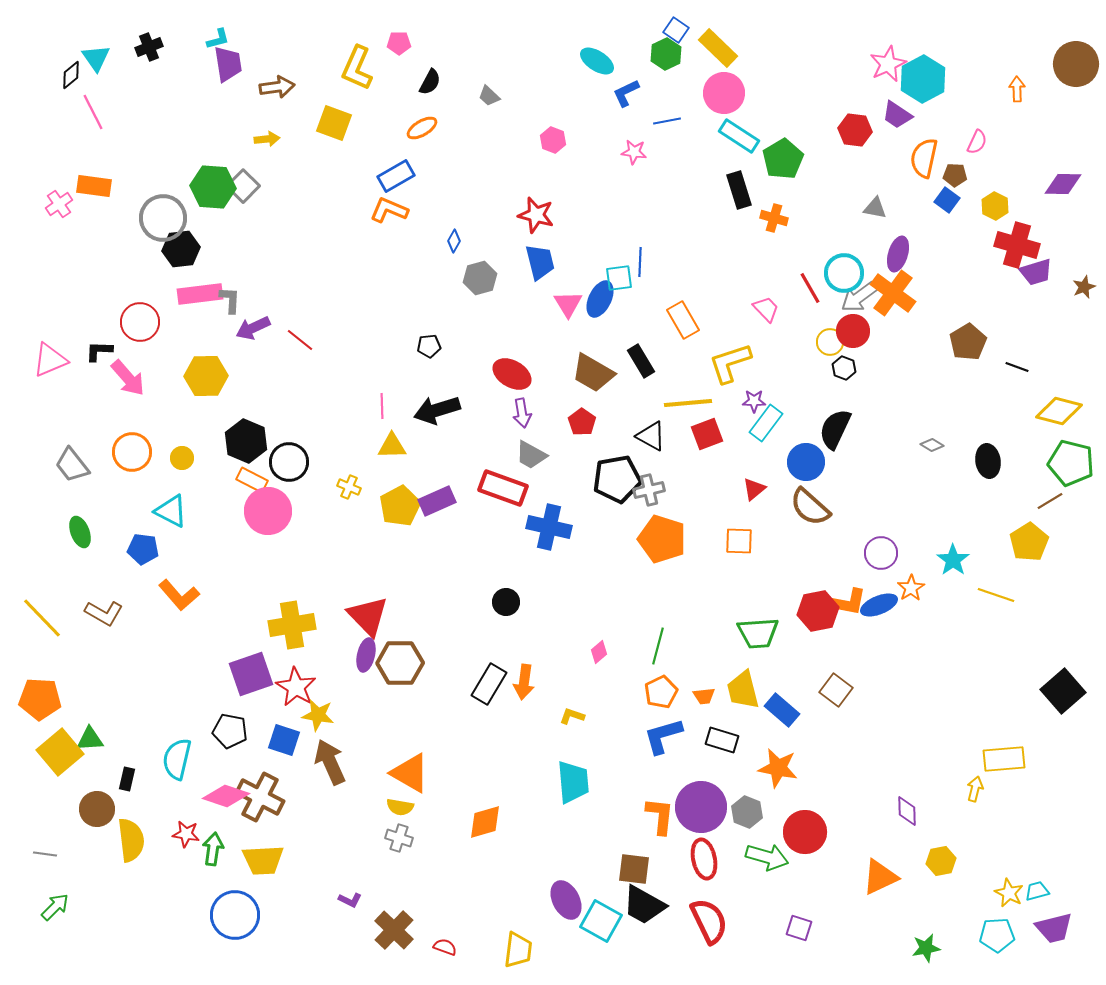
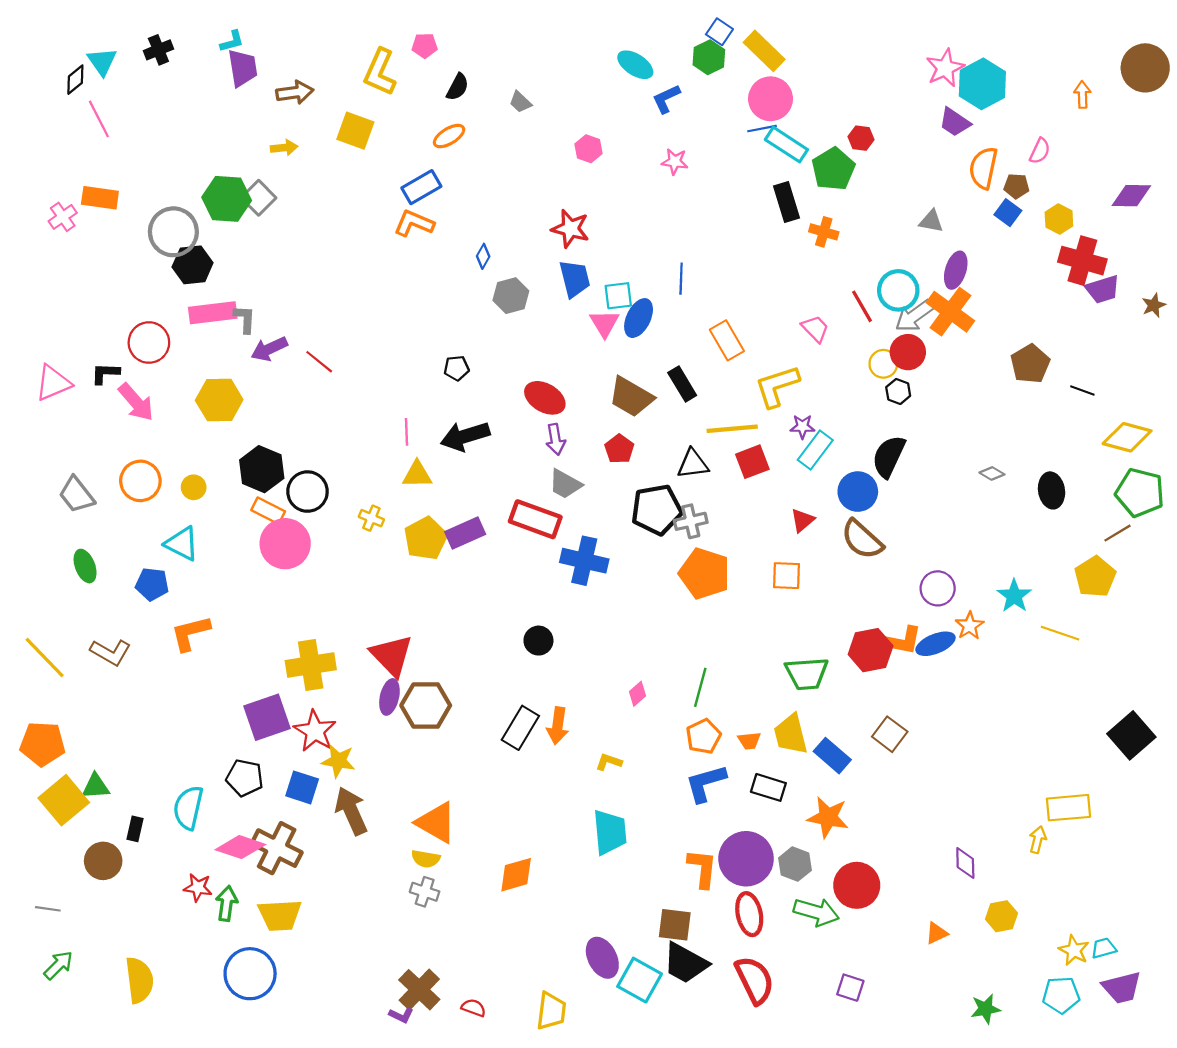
blue line: (667, 121) -> (762, 129), moved
red hexagon: (855, 130) -> (861, 138), moved, size x0.7
cyan square: (619, 278) -> (618, 296), moved
black triangle: (651, 436) -> (693, 464), turned -36
orange L-shape: (179, 595) -> (190, 633), turned 117
yellow semicircle: (131, 840) -> (139, 980), moved
orange triangle: (880, 877) -> (937, 933), size x0.6
purple L-shape: (350, 900) -> (401, 1015), moved

